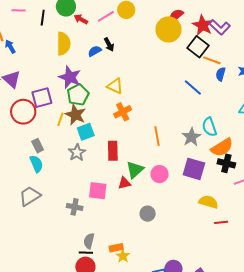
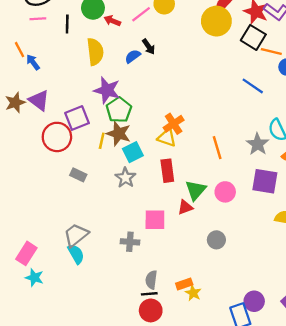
yellow triangle: (115, 86) -> (167, 138), moved
gray rectangle: (38, 146) -> (78, 175), turned -32
cyan semicircle: (36, 164) -> (76, 254), moved

